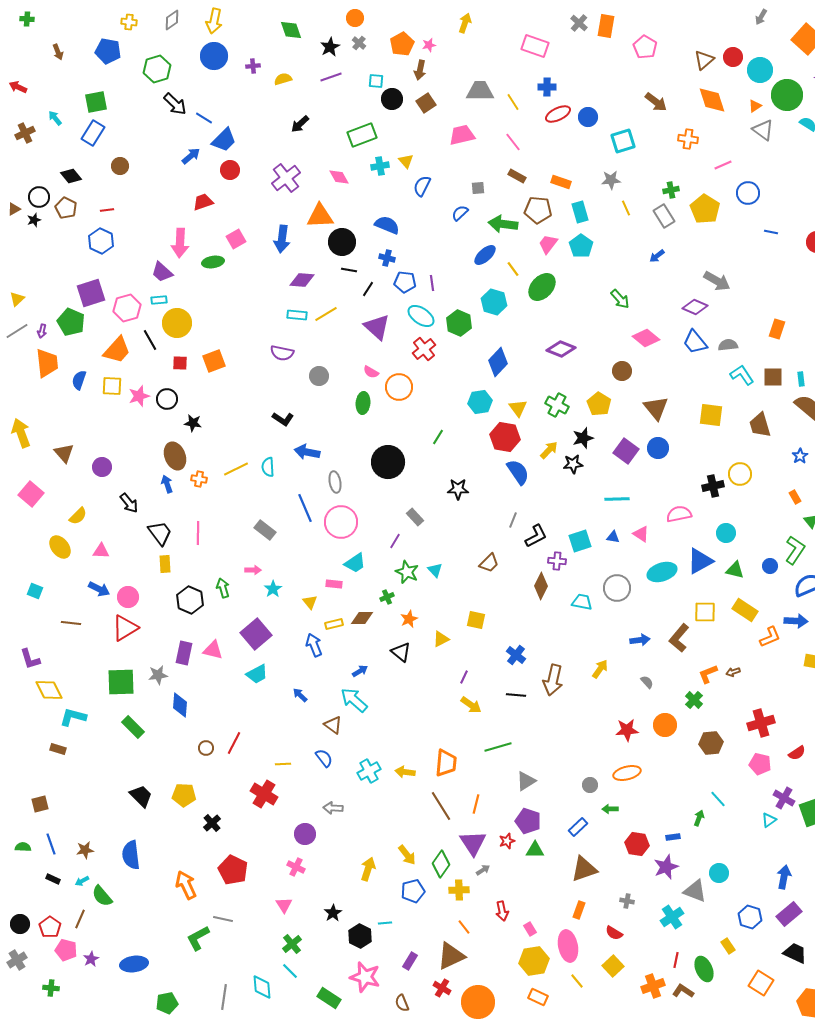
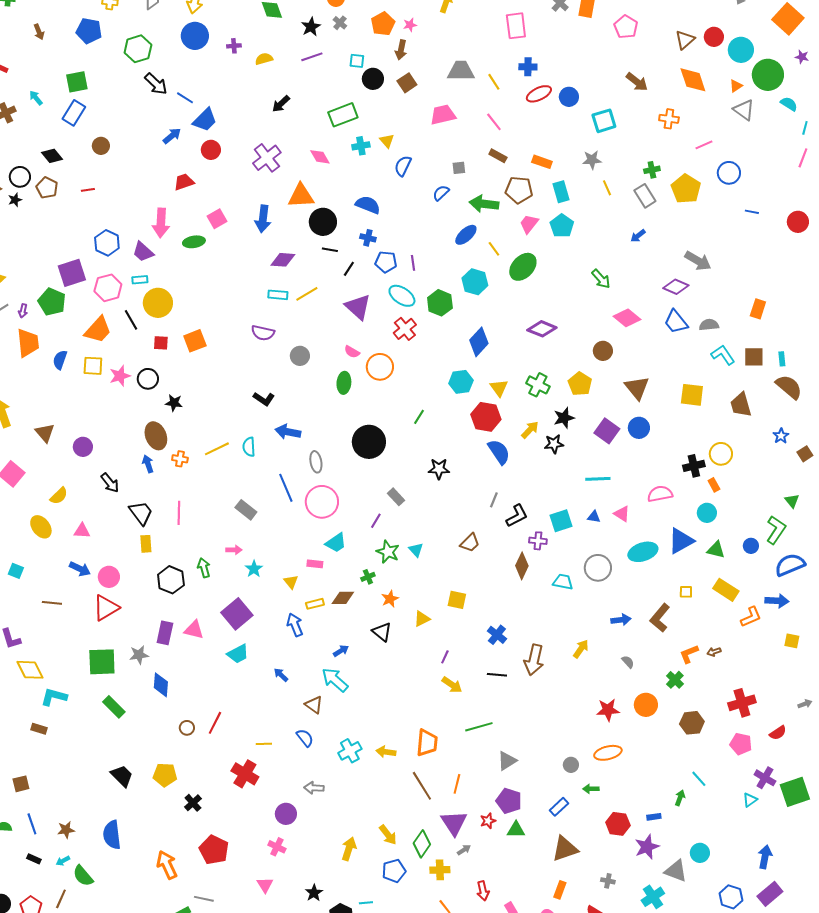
pink rectangle: (535, 46) -> (516, 26), turned 64
blue hexagon: (101, 241) -> (107, 243), moved
orange rectangle: (795, 497) -> (714, 485), moved
yellow square: (705, 612) -> (686, 592), size x0.6

